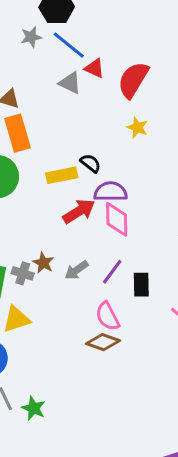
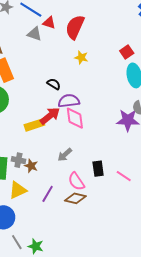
yellow rectangle: (62, 175) -> (34, 125), moved
brown star: (43, 263) -> (31, 166), moved
gray arrow: (76, 270) -> (65, 155), moved
purple line: (112, 272) -> (48, 194), moved
black rectangle: (141, 285) -> (98, 169), moved

